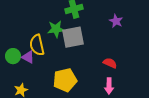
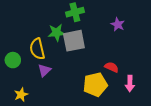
purple triangle: (28, 57) -> (44, 70), moved, turned 48
yellow pentagon: (65, 80) -> (95, 84), moved
pink arrow: (109, 86) -> (130, 83), moved

